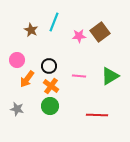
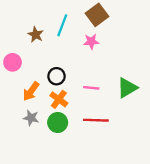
brown square: (100, 32) -> (97, 15), moved
pink circle: (17, 60) -> (13, 62), moved
gray star: (17, 109) -> (31, 118), moved
red line: (97, 115) -> (96, 120), moved

